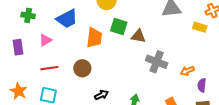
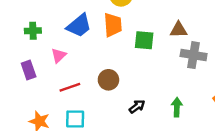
green square: (119, 26) -> (144, 40), moved
brown triangle: (138, 36) -> (179, 30), moved
orange trapezoid: (94, 38) -> (113, 25), moved

